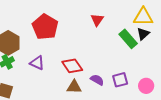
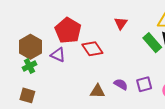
purple triangle: (37, 63) -> (58, 55), moved
red diamond: (72, 66) -> (92, 49), moved

